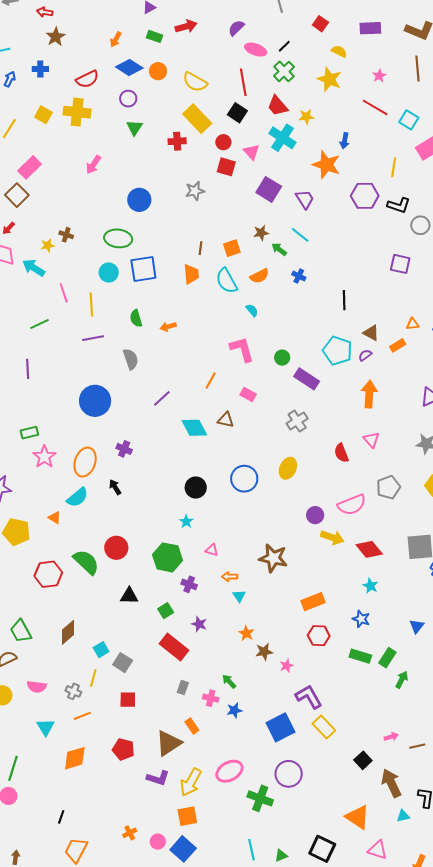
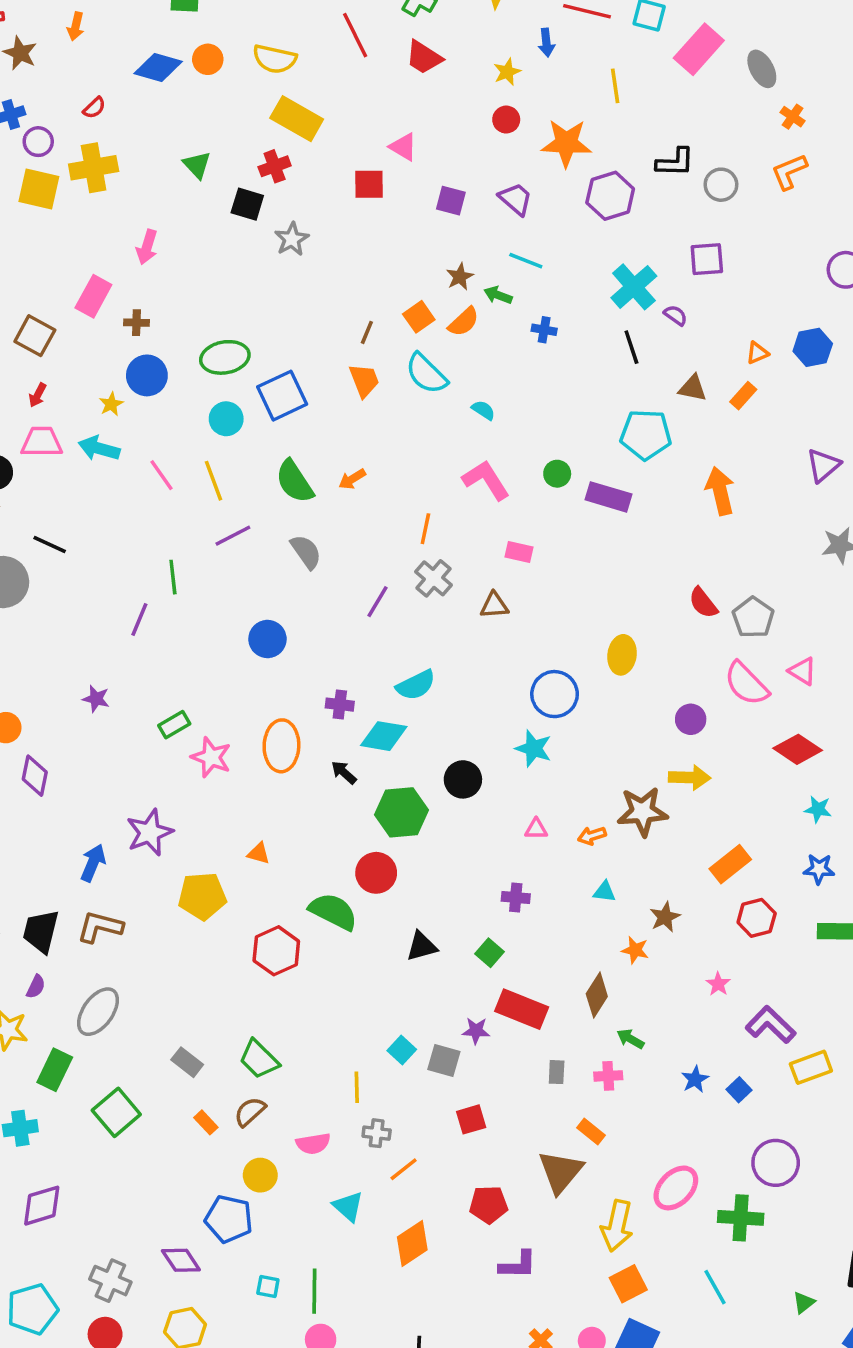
orange arrow: (116, 39) -> (76, 26), moved
red semicircle: (87, 79) -> (94, 108), size x0.6
purple circle: (128, 99) -> (38, 142), moved
black square: (237, 113) -> (247, 204), moved
yellow square: (43, 115) -> (39, 189), size x1.4
yellow star: (306, 117) -> (507, 72), moved
cyan cross: (282, 138) -> (634, 287), moved, turned 32
blue arrow: (345, 141) -> (546, 43), moved
red circle: (223, 142) -> (506, 120), moved
orange star: (326, 165) -> (566, 143), moved
pink rectangle: (30, 167) -> (93, 296), moved
yellow line: (394, 167) -> (615, 86), moved
purple square: (269, 189) -> (451, 201), size x0.7
gray star: (195, 191) -> (292, 239), moved
purple hexagon: (365, 196) -> (610, 196), moved
blue circle: (139, 200) -> (147, 375), moved
brown cross: (66, 235) -> (136, 323), moved
brown line: (201, 248) -> (367, 332), turned 32
orange semicircle: (259, 276) -> (464, 322), moved
green semicircle: (136, 318) -> (294, 481), size x1.5
green line: (39, 324) -> (173, 577), moved, turned -54
purple semicircle: (365, 355) -> (675, 315), moved, turned 88
purple line: (28, 369) -> (139, 620), turned 42
orange line: (211, 381) -> (425, 529), moved
blue circle: (95, 401) -> (267, 639), size x0.7
gray cross: (297, 421) -> (434, 578), moved
cyan diamond: (194, 428) -> (384, 736), moved, turned -36
pink triangle: (371, 440) -> (802, 671), moved
gray pentagon: (388, 487) -> (753, 618), moved
black circle: (196, 488) -> (463, 779), moved
cyan semicircle: (77, 497) -> (416, 685), moved, turned 30
pink semicircle: (352, 505) -> (746, 684), turned 84
cyan star: (186, 522) -> (534, 749), moved, size x1.5
yellow arrow: (332, 538) -> (690, 778), moved
green hexagon: (167, 557) -> (401, 812), moved
orange arrow: (230, 577) -> (592, 836), moved
cyan triangle: (239, 596) -> (604, 892), turned -32
purple star: (199, 624) -> (476, 1031), moved
brown diamond: (68, 632) -> (597, 995), moved
brown star: (264, 652) -> (665, 917), moved
yellow line: (93, 678) -> (357, 1087), moved
blue star: (234, 710) -> (695, 1079), moved
blue square: (281, 727) -> (739, 1090), size x0.5
yellow rectangle: (324, 727) -> (811, 1067), turned -50
purple L-shape: (158, 778) -> (518, 1265), moved
cyan line: (252, 850) -> (715, 1287), moved

